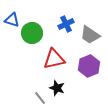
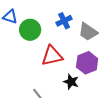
black star: (57, 88) -> (71, 82), moved

